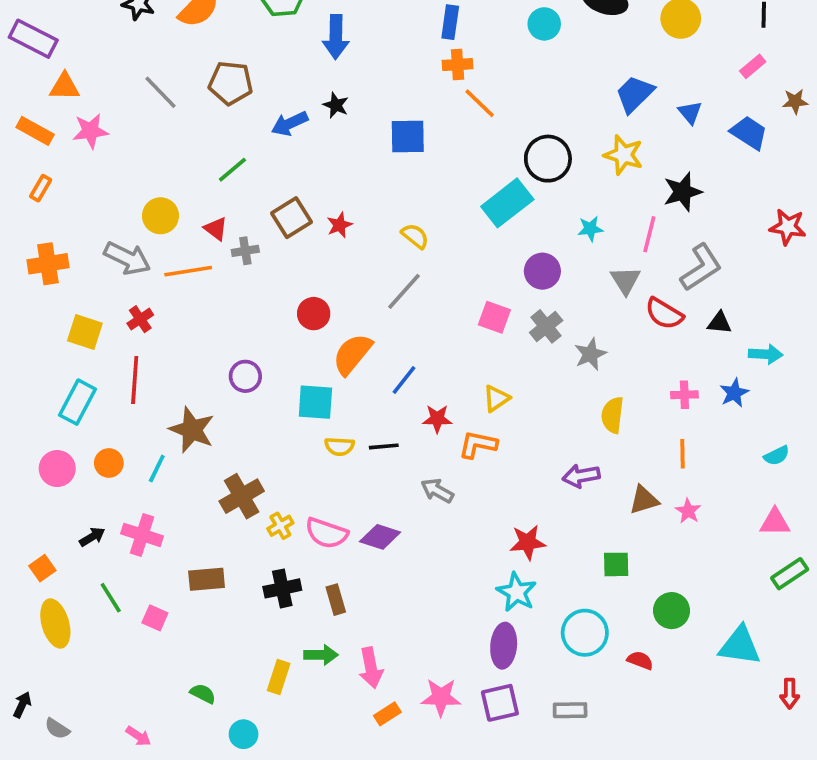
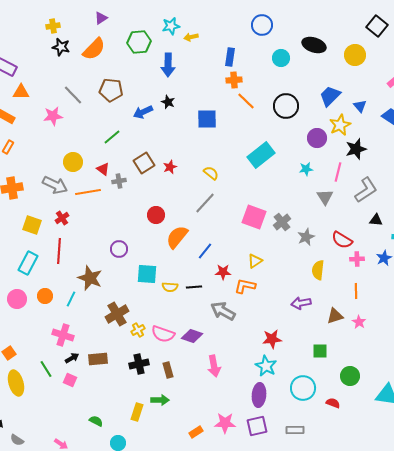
pink star: (90, 131) -> (53, 116), moved
yellow star: (624, 155) -> (340, 125), moved, turned 30
black circle: (548, 159) -> (286, 106), moved
purple circle: (542, 271) -> (317, 138), moved
red semicircle: (664, 314) -> (342, 240), moved
pink square: (494, 317) -> (254, 217), size x1.4
cyan square: (315, 402) -> (147, 274), moved
gray arrow: (437, 491) -> (223, 311), size x1.4
black arrow: (92, 537) -> (72, 358), moved
pink arrow: (371, 668) -> (214, 366), moved

